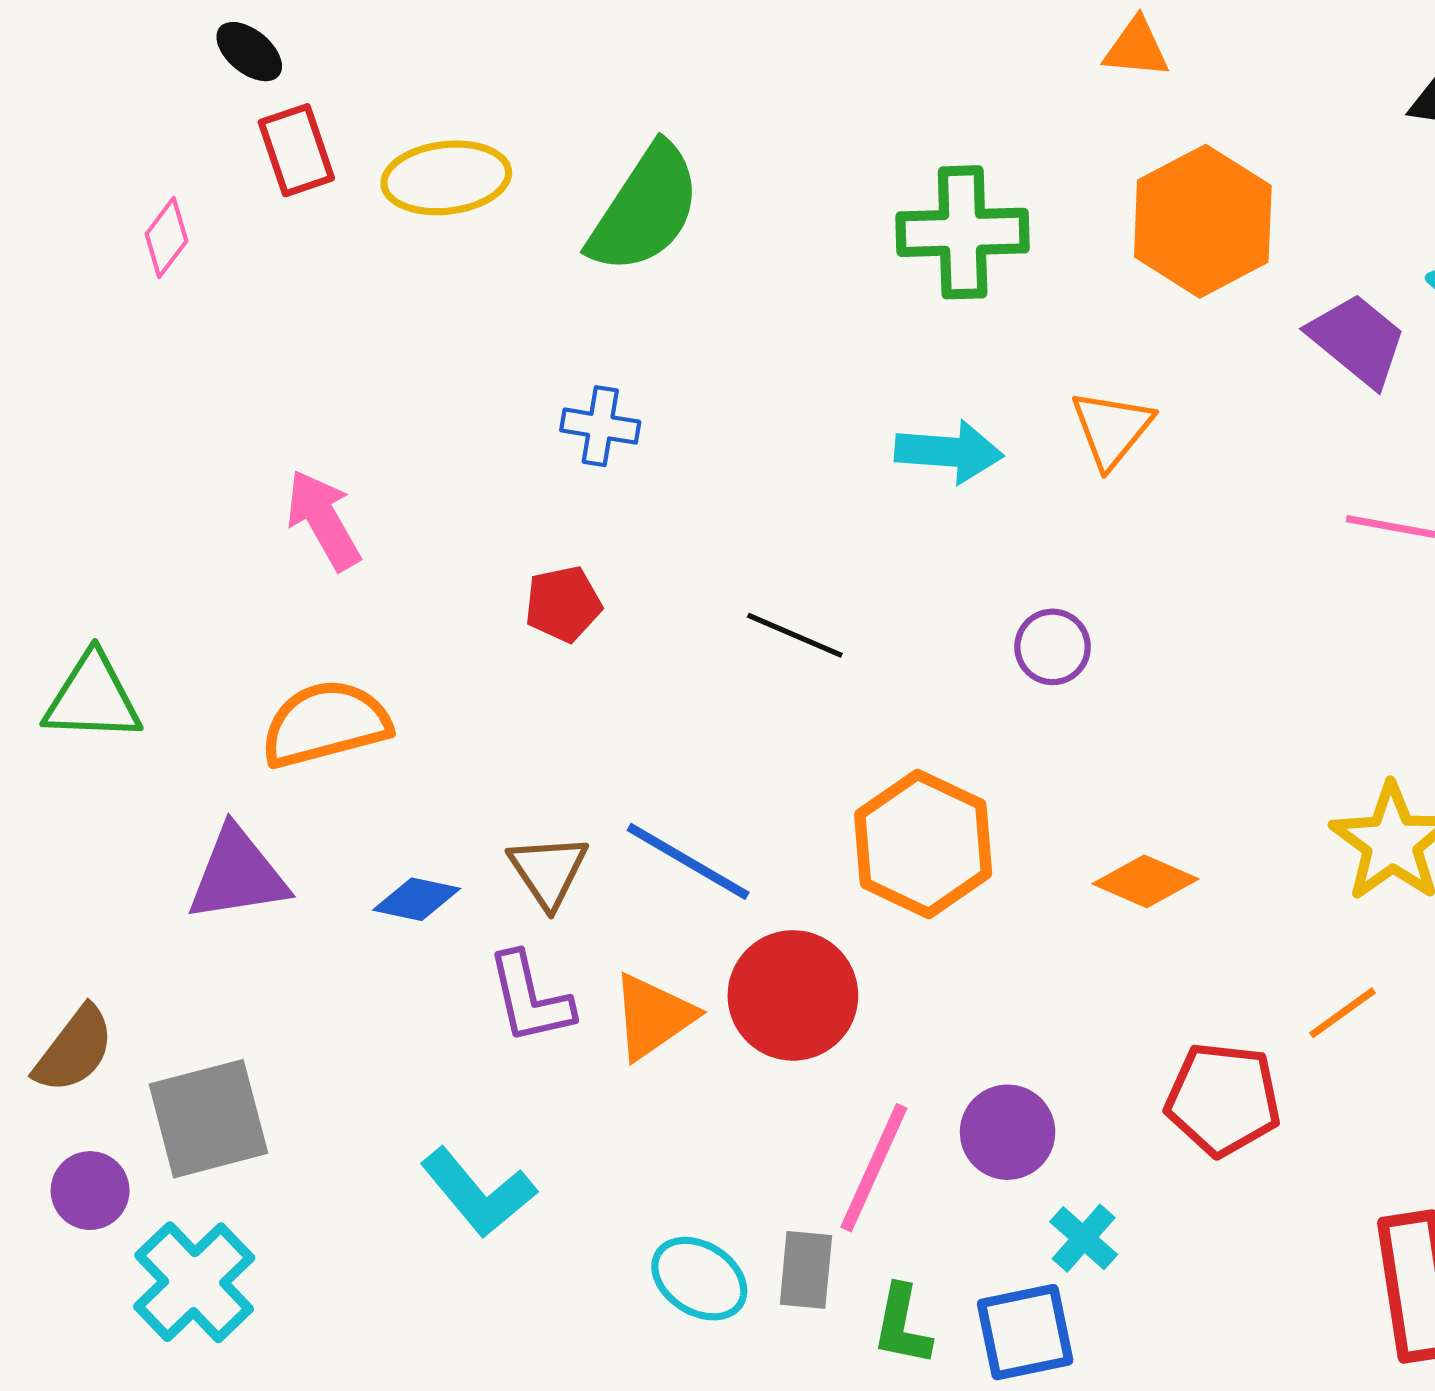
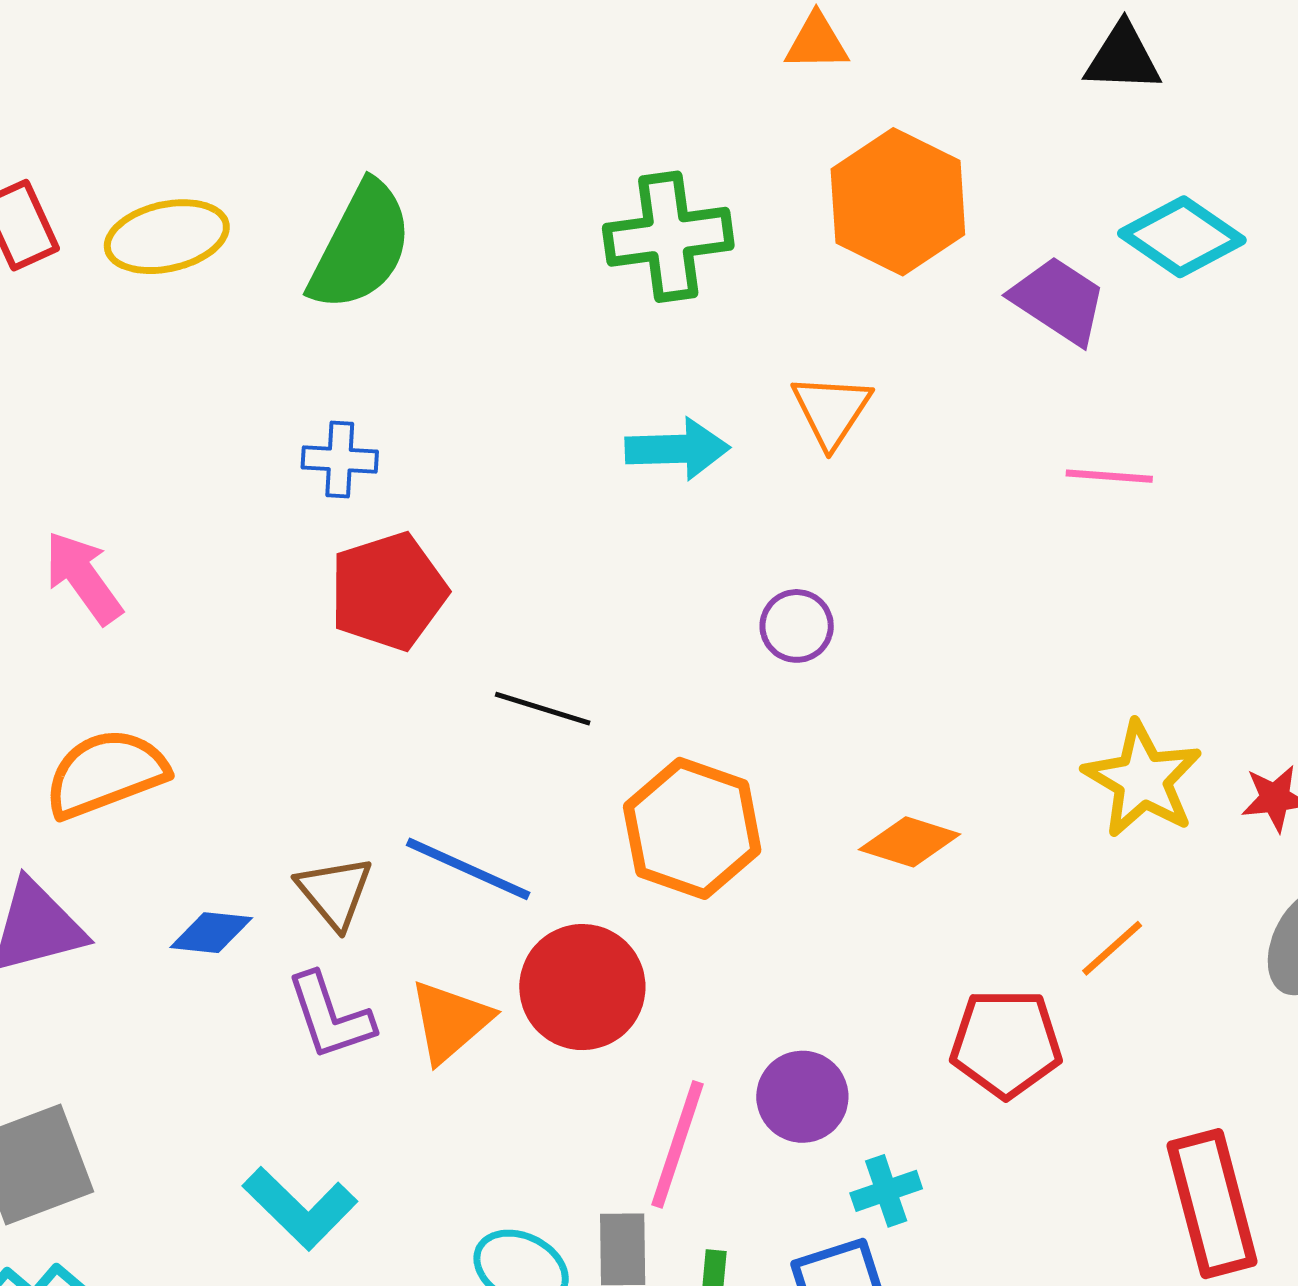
red pentagon: (563, 604) -> (388, 591), moved, size x1.6
black line: (795, 635) -> (543, 709), moved
cyan cross: (1084, 1238) -> (886, 1191), turned 36

